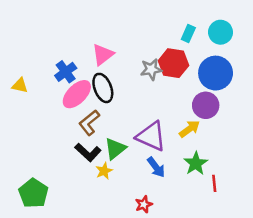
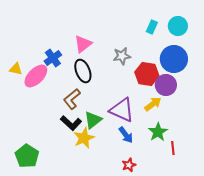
red hexagon: (173, 63) -> (147, 74), moved
pink ellipse: (77, 94) -> (36, 76), moved
yellow star: (104, 171) -> (84, 138), size x1.5
red star: (144, 204) -> (129, 165), moved

